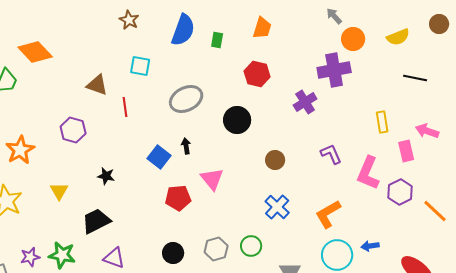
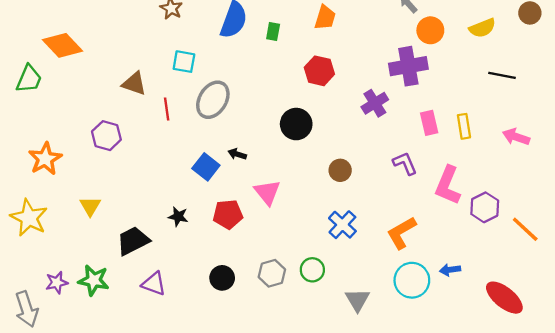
gray ellipse: (186, 99) -> (213, 100), moved, turned -32
black arrow: (186, 146) -> (237, 154), turned -63
pink rectangle: (406, 151) -> (429, 123), moved
black star: (106, 176) -> (178, 217), moved

